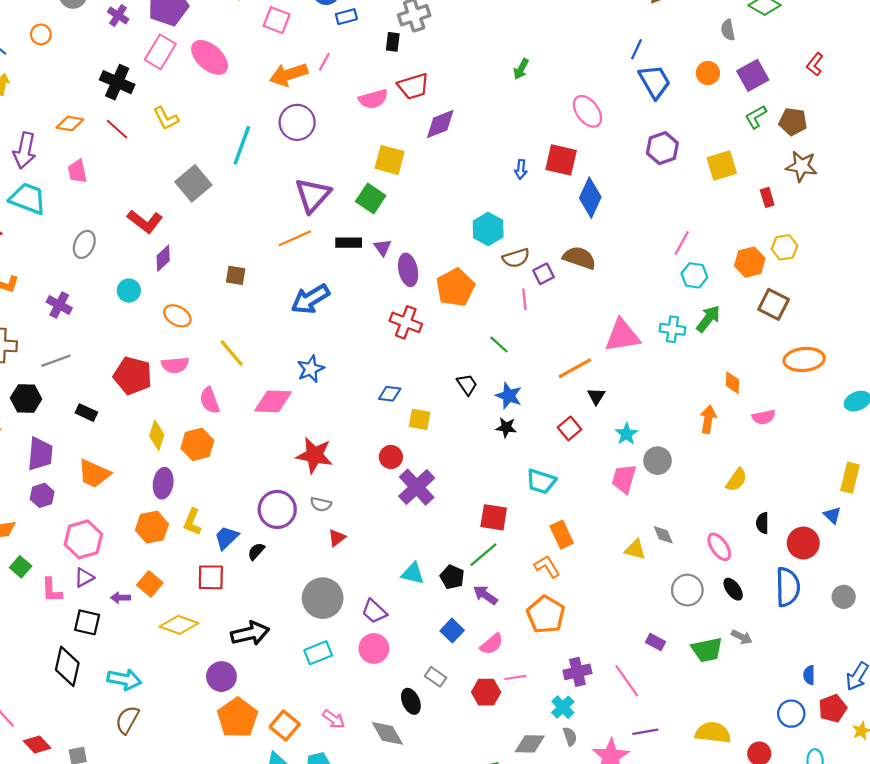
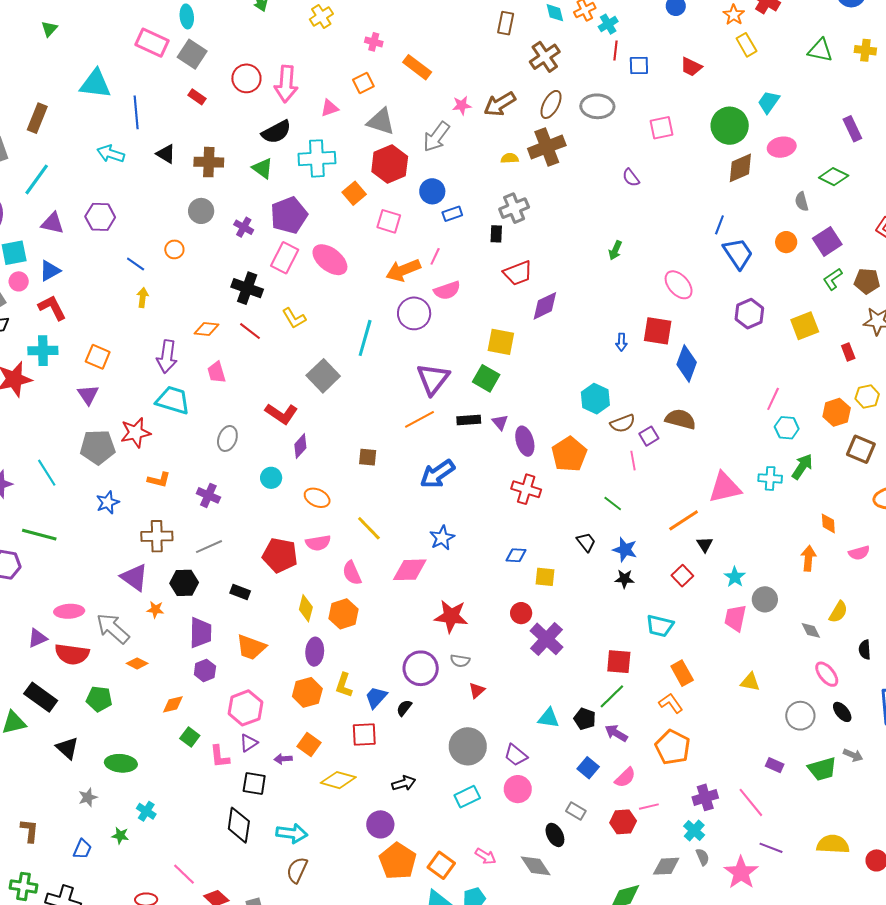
pink semicircle: (373, 99) -> (447, 290), moved
gray diamond: (663, 535) -> (811, 630), moved
black arrow: (250, 633) -> (404, 783), size x0.7
purple line: (645, 732) -> (771, 848), turned 35

